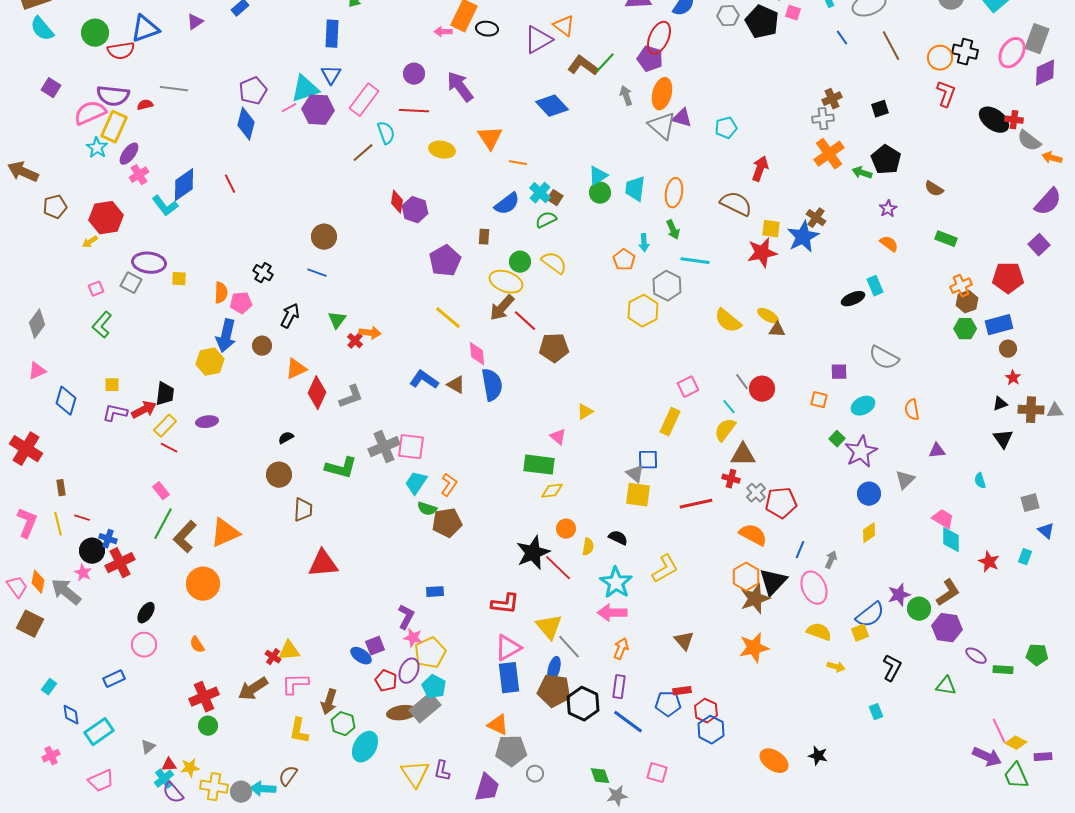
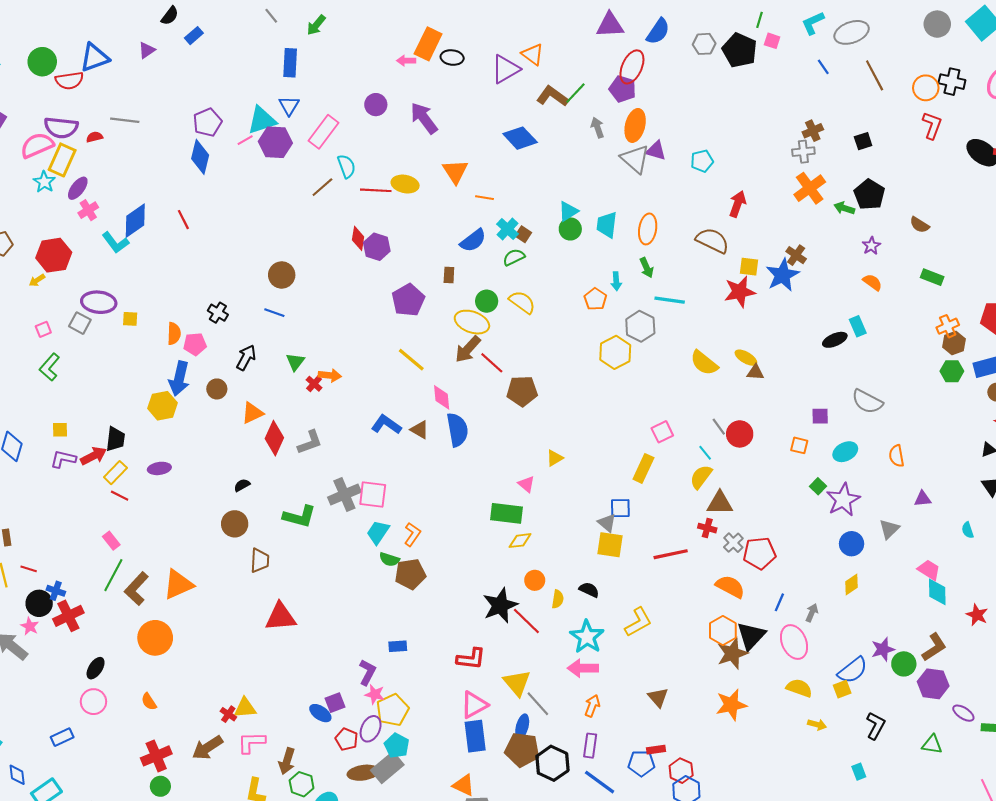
red line: (414, 111) -> (376, 190), moved

